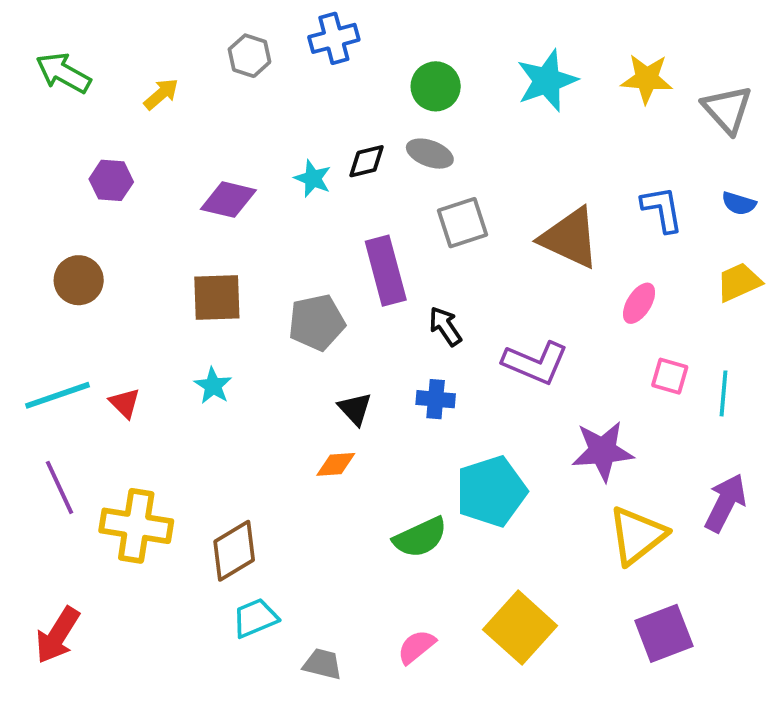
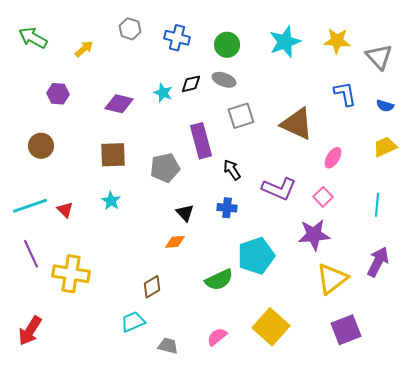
blue cross: (334, 38) -> (177, 38), moved, turned 30
blue L-shape: (662, 209) -> (345, 94), moved
pink square: (670, 376) -> (323, 197), moved, turned 30
brown diamond: (234, 551) -> (152, 287), moved, size x0.7

